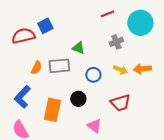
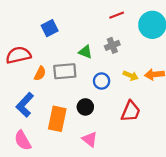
red semicircle: (23, 36) -> (18, 55), moved
gray cross: (116, 42) -> (112, 45), moved
red trapezoid: (120, 103) -> (131, 111), turned -50
pink triangle: (94, 126) -> (90, 139), moved

